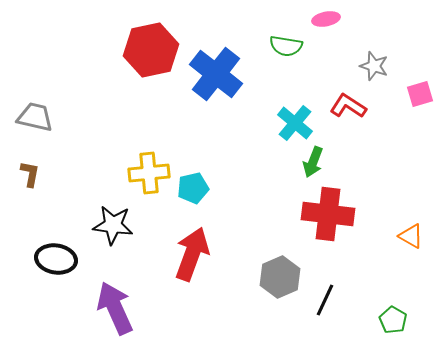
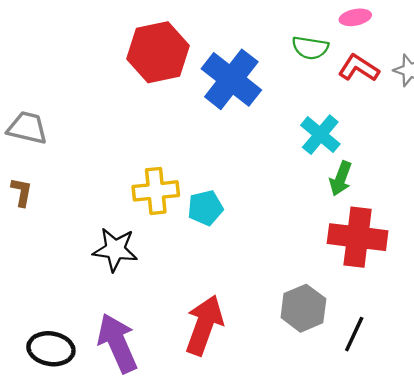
red L-shape: (348, 106) -> (359, 68), moved
red arrow: (192, 254) -> (204, 325), moved
black ellipse: (56, 259) -> (51, 349), moved

